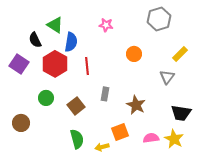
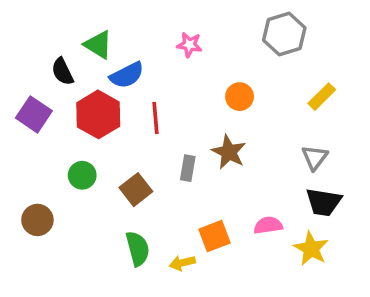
blue semicircle: (71, 42) -> (127, 75), turned 54
gray triangle: (167, 77) -> (315, 157), moved
brown star: (136, 105) -> (229, 152), moved
pink semicircle: (151, 138) -> (268, 225), moved

